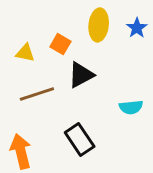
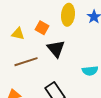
black triangle: (81, 75) -> (56, 49), turned -42

